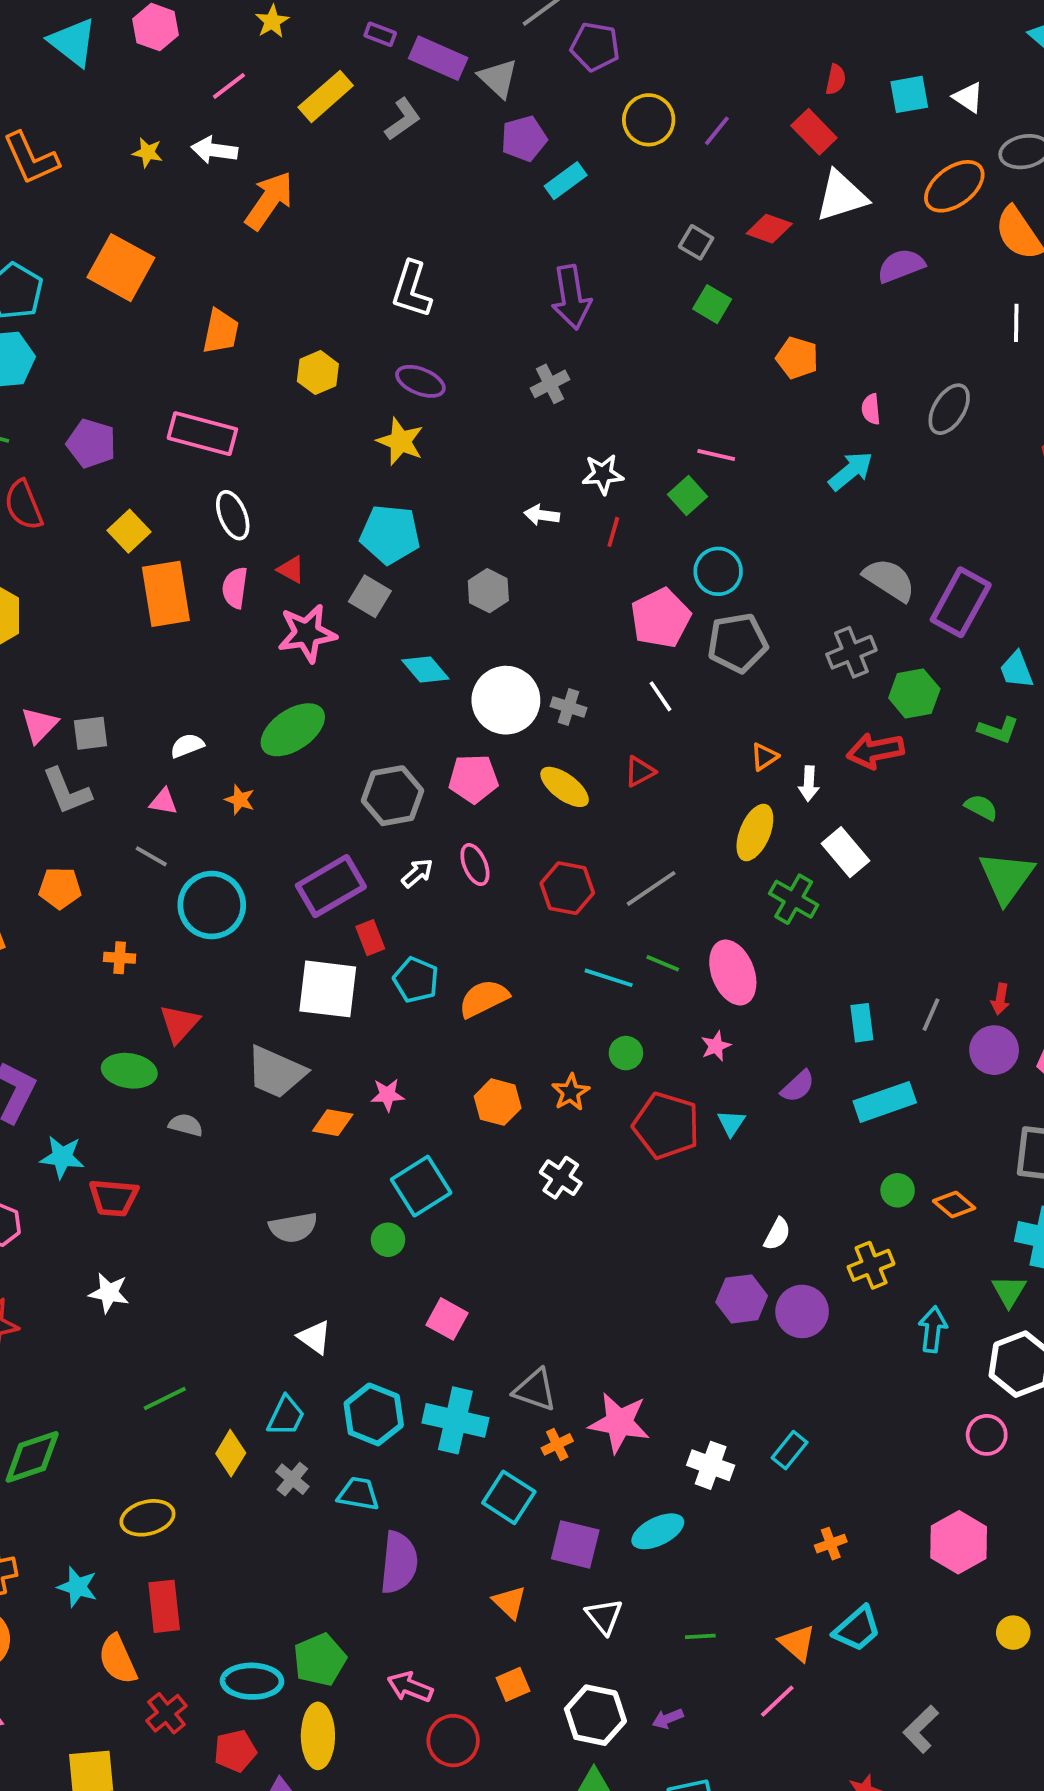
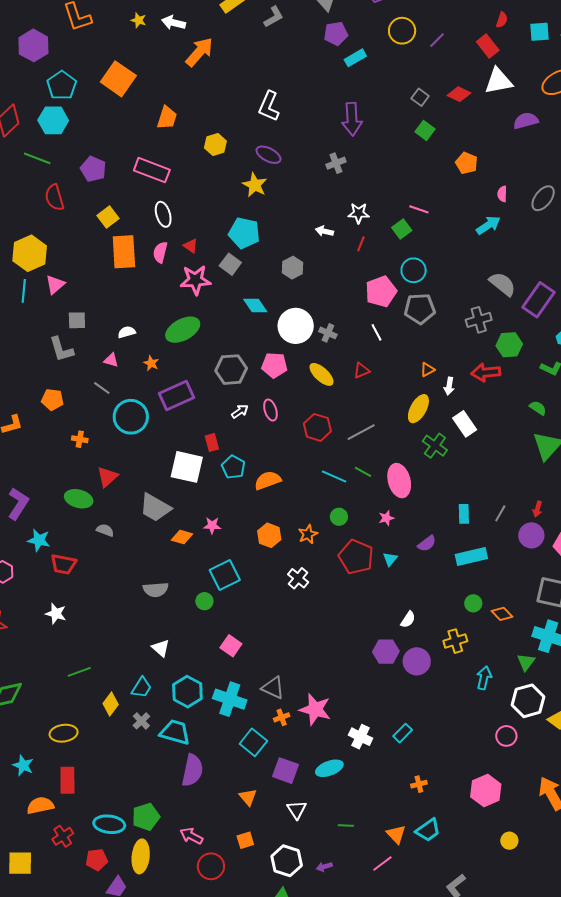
pink triangle: (39, 725) -> (55, 285), moved
purple rectangle: (331, 886) -> (177, 395), moved
cyan trapezoid: (358, 1494) -> (175, 732), size x1.4
orange semicircle: (118, 1659) -> (40, 805), turned 96

